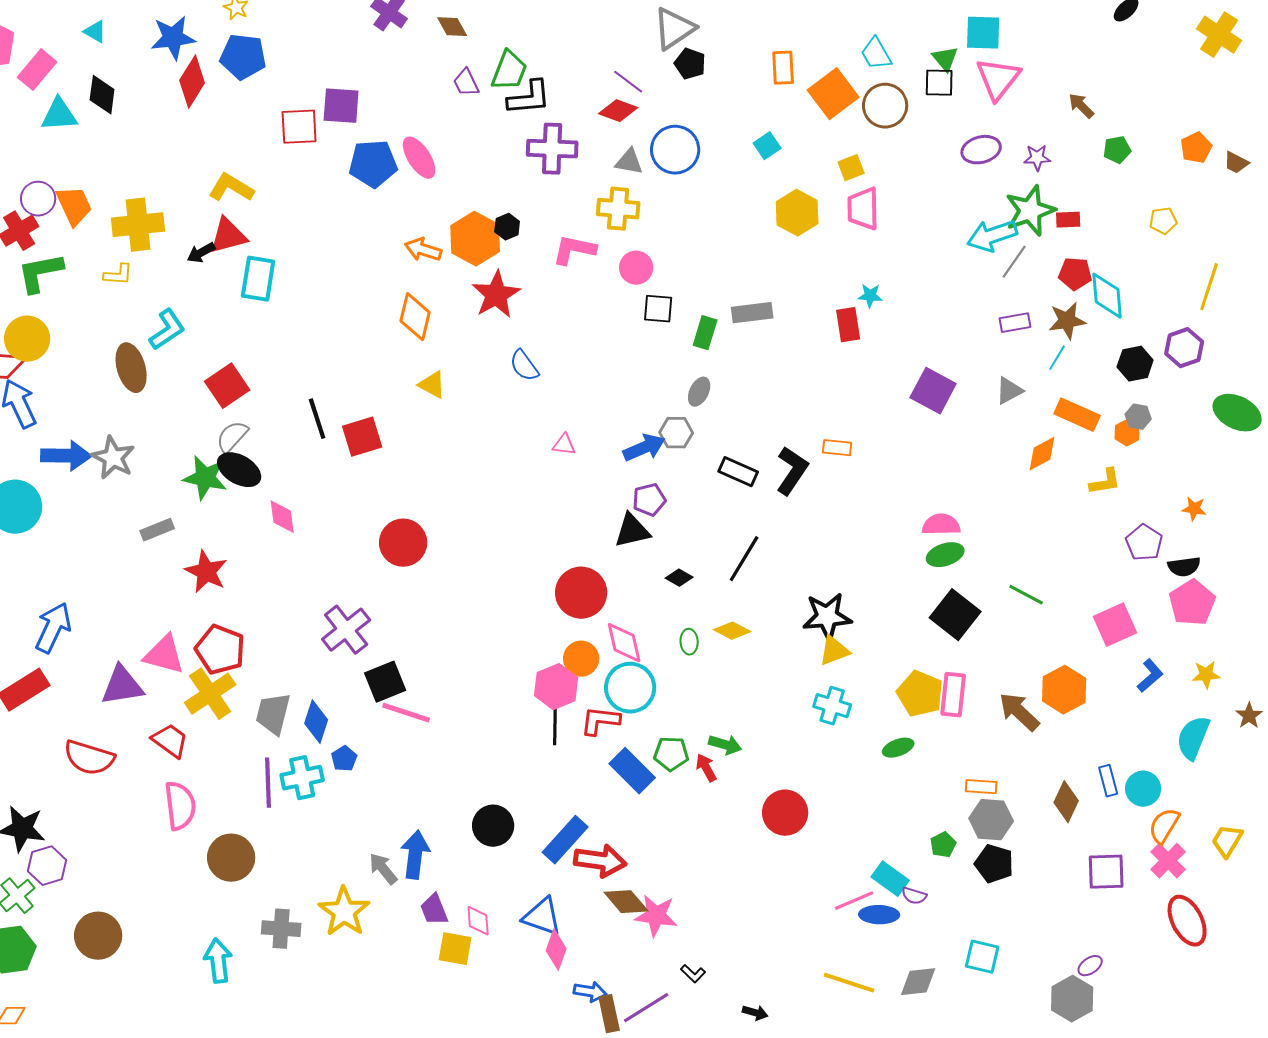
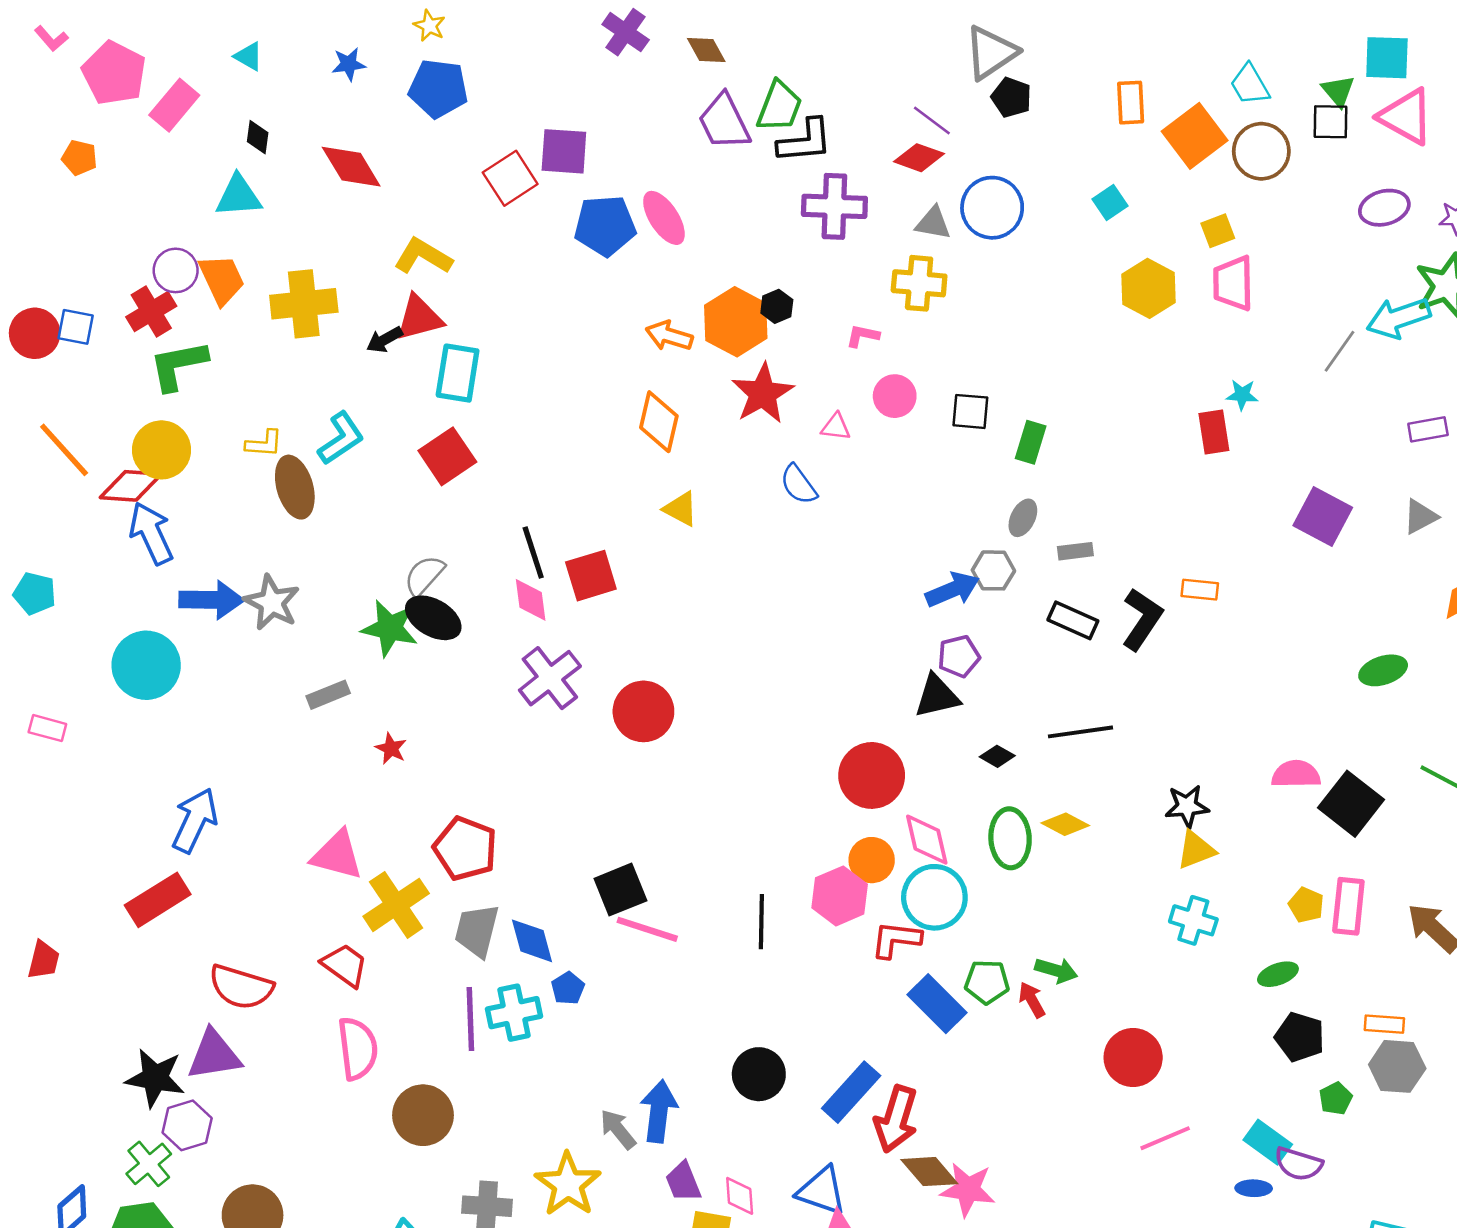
blue star: (173, 38) -> (349, 64), size x0.6
pink triangle: (998, 79) -> (1406, 117), turned -39
red diamond: (192, 82) -> (351, 167), moved, turned -63
purple trapezoid: (466, 83) -> (724, 122), size x1.6
black diamond: (102, 95) -> (258, 137), size x0.7
cyan triangle: (59, 115) -> (238, 196), moved
red square: (299, 127) -> (510, 178), turned -30
pink L-shape: (574, 250) -> (863, 336), size x0.6
gray line: (1014, 262) -> (1339, 351), moved
pink circle: (636, 268) -> (895, 396), moved
yellow L-shape: (118, 275) -> (264, 444), moved
gray rectangle: (752, 313) -> (1075, 551), moved, size x0.7
red square: (227, 386) -> (447, 456), moved
pink triangle: (564, 445) -> (836, 427), moved
pink diamond: (282, 517) -> (531, 600), moved
pink semicircle: (941, 525) -> (1296, 774), moved
green ellipse: (945, 555) -> (1383, 670), moved
black line: (744, 559) -> (1081, 732), turned 51
red star: (206, 572) -> (391, 749), size x0.6
black star: (827, 617) -> (1187, 806), size x0.7
purple cross: (346, 630) -> (550, 678), moved
green ellipse: (689, 642) -> (1010, 838), size x1.8
red pentagon: (220, 650) -> (465, 849), moved
purple triangle: (122, 686) -> (214, 1055), moved
yellow pentagon: (920, 694) -> (1306, 905), size x0.6
blue diamond: (316, 722) -> (532, 941), turned -33
black line: (555, 724) -> (761, 922), moved
red arrow: (600, 861) -> (896, 1119), turned 99
black pentagon: (994, 864) -> (1300, 1037), moved
purple semicircle: (914, 896) -> (1298, 1164), size x1.5
pink line: (854, 901) -> (1165, 1138), moved
blue ellipse: (879, 915) -> (1254, 1188), size x0.7

